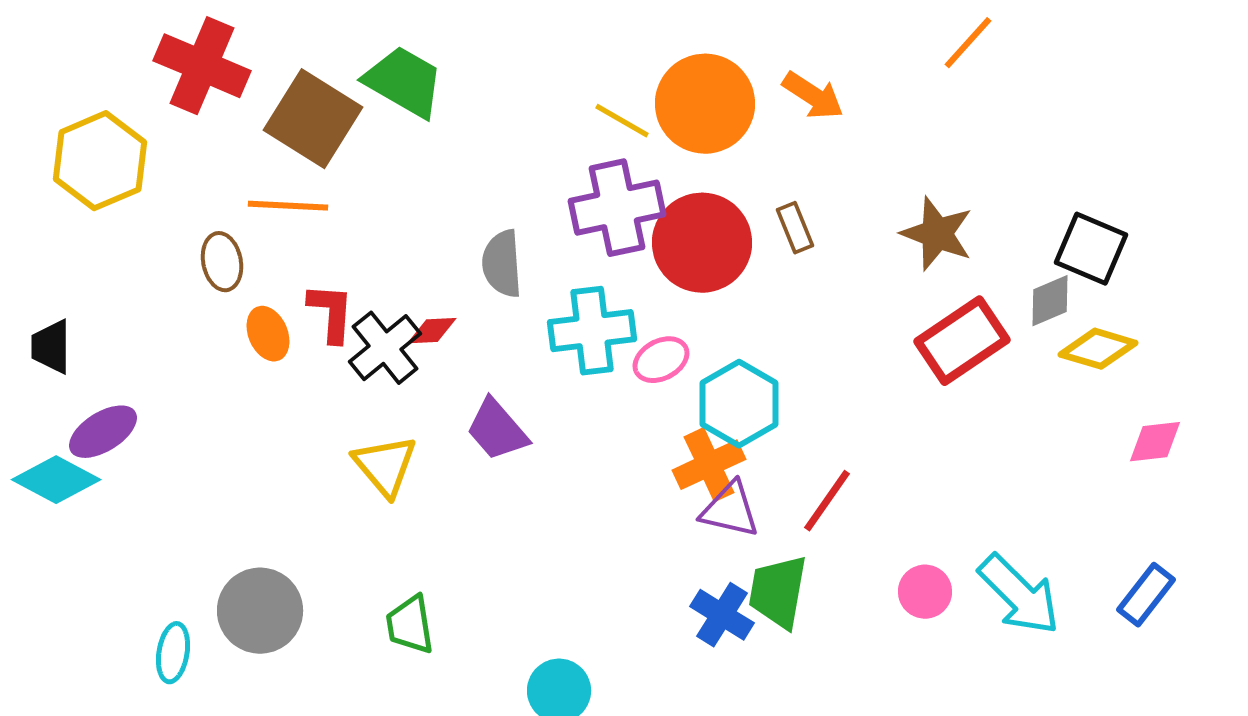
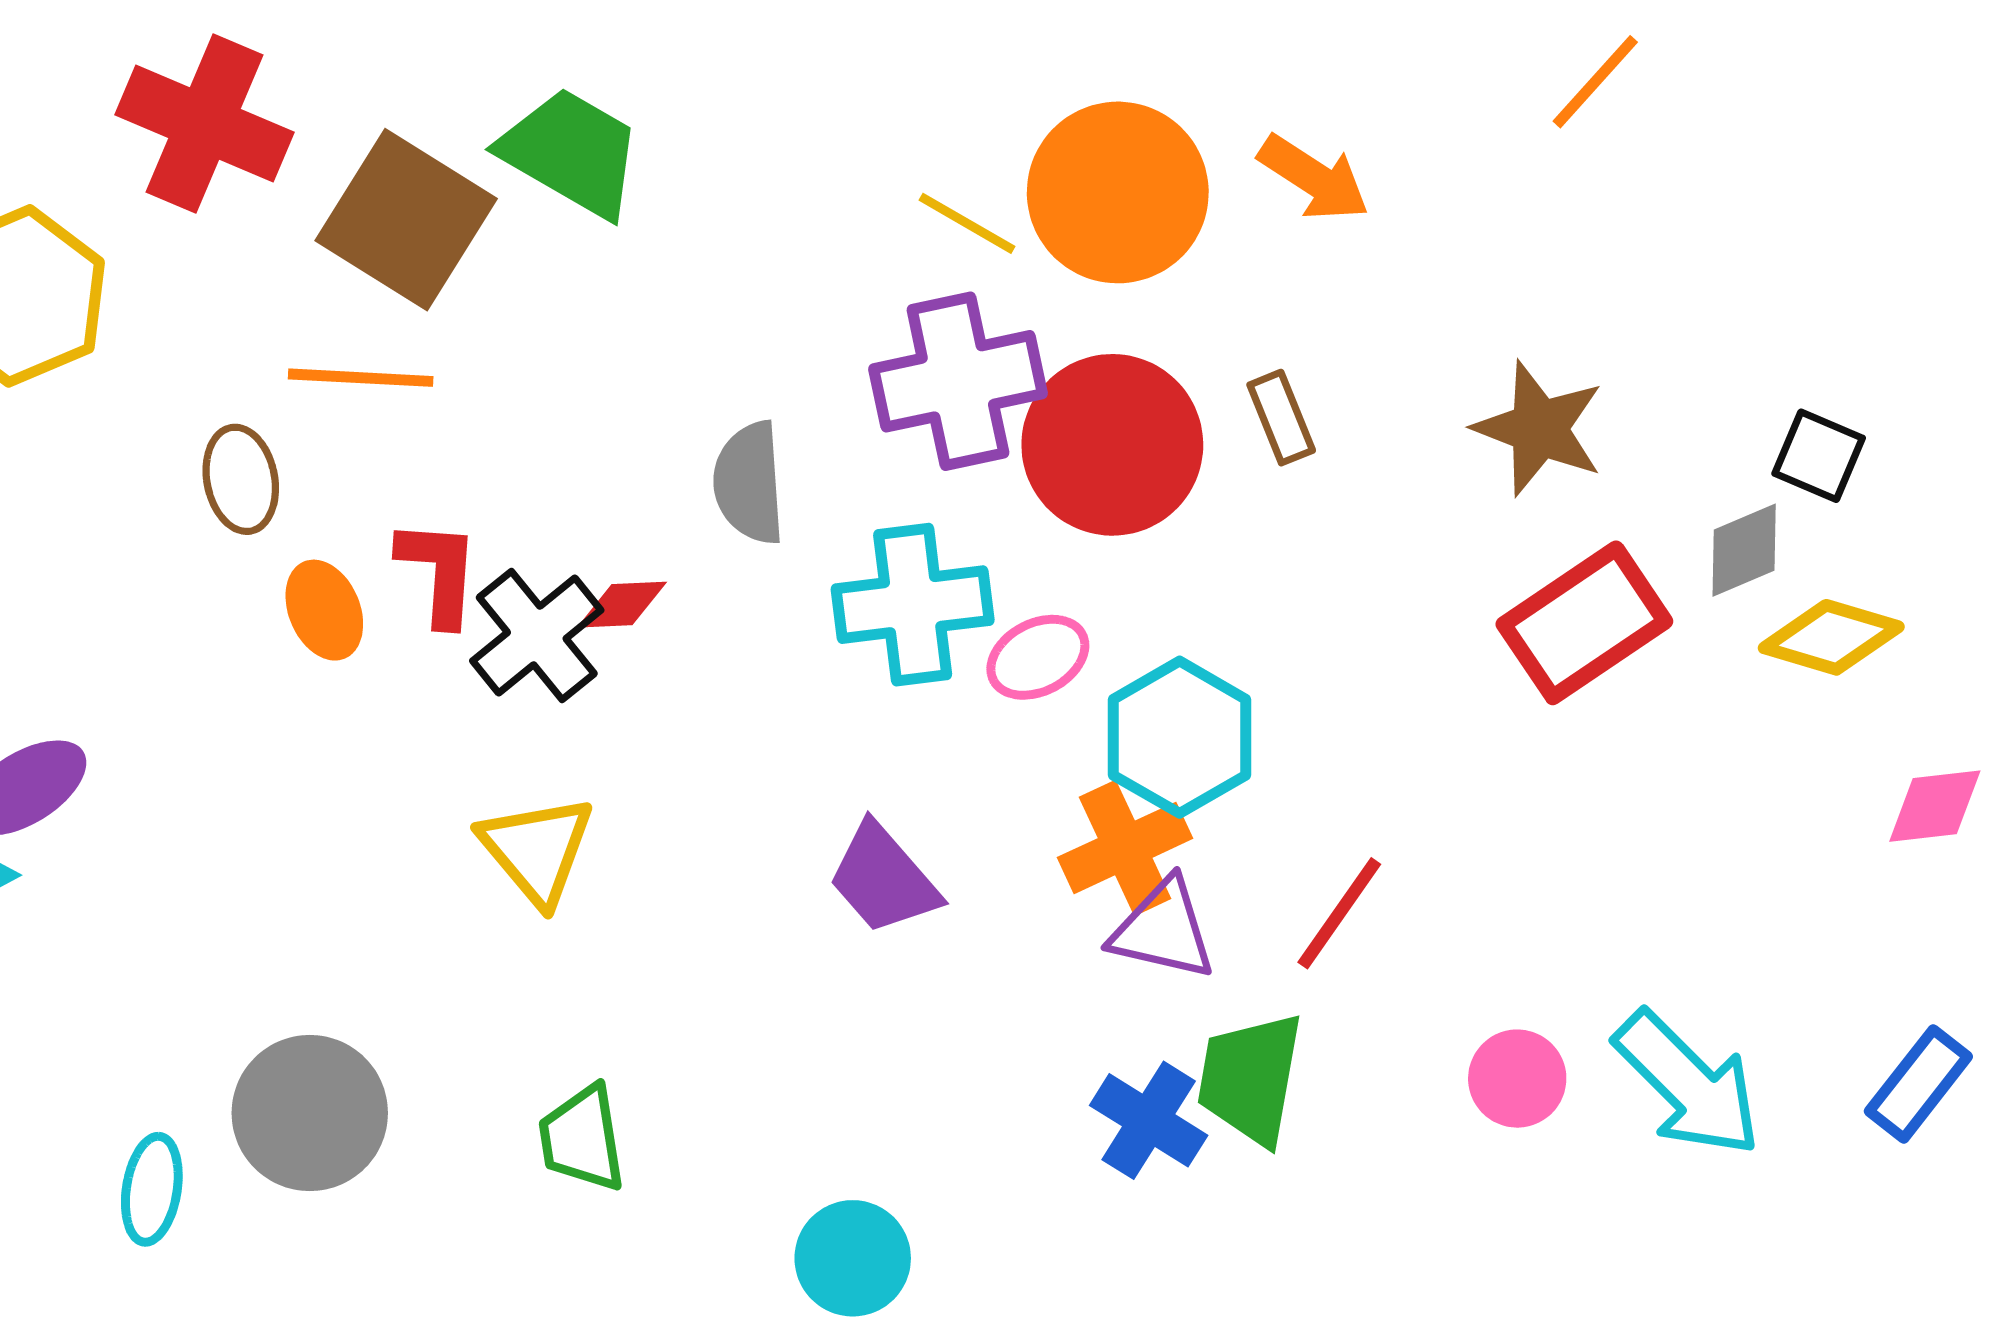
black square: (1091, 249) -> (1819, 456), size x0.7
purple trapezoid: (497, 430) -> (884, 879), moved

